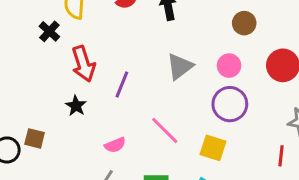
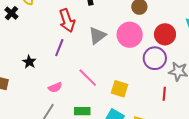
red arrow: (83, 64) -> (67, 20), moved
pink circle: (229, 66) -> (130, 35), size x1.6
purple circle: (230, 104) -> (155, 58), moved

